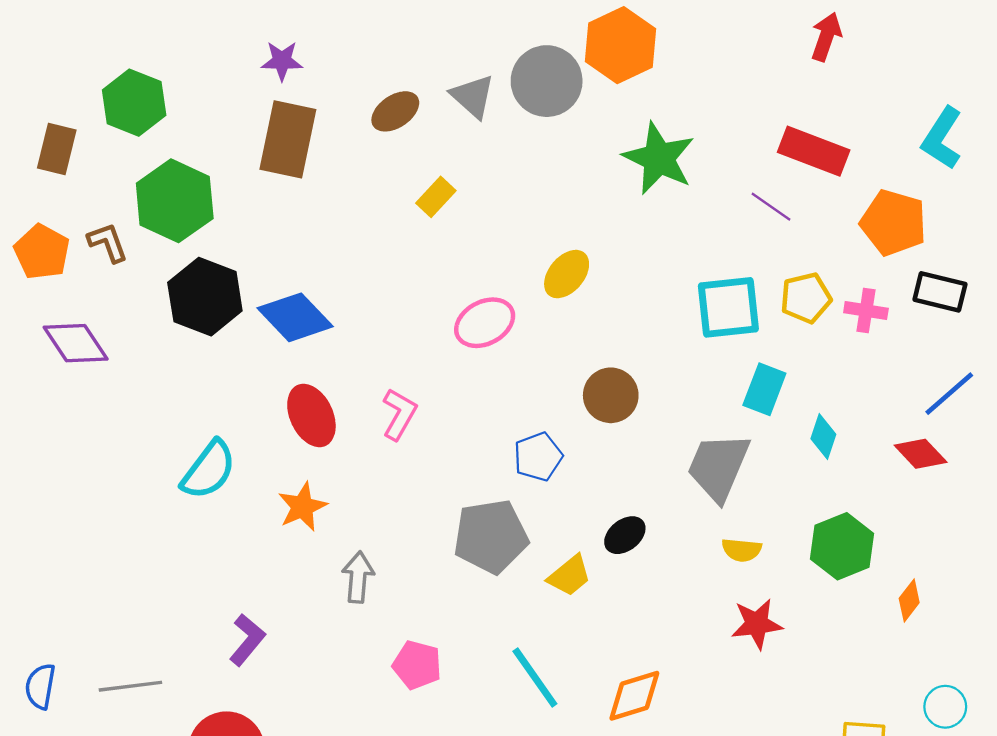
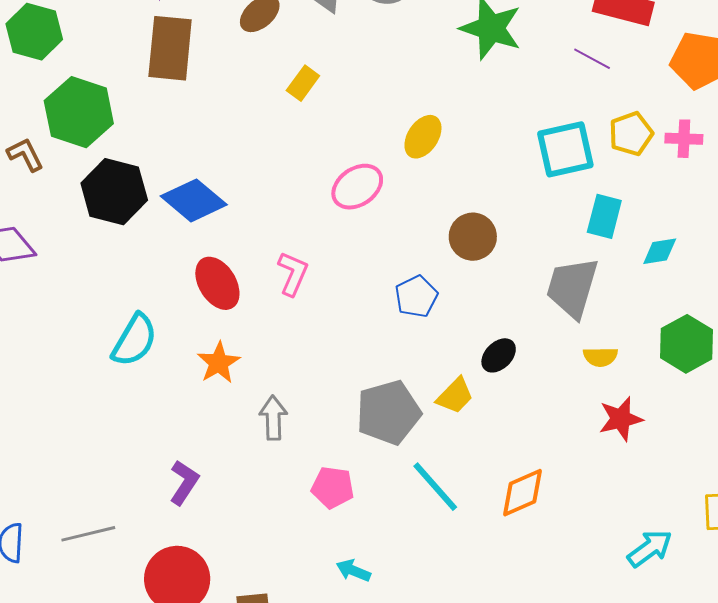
cyan diamond: (823, 437) -> (660, 251), turned 69
gray pentagon: (491, 537) -> (388, 412), moved

